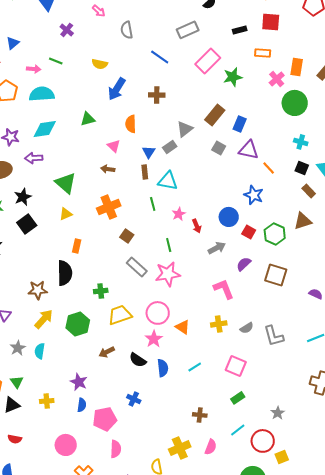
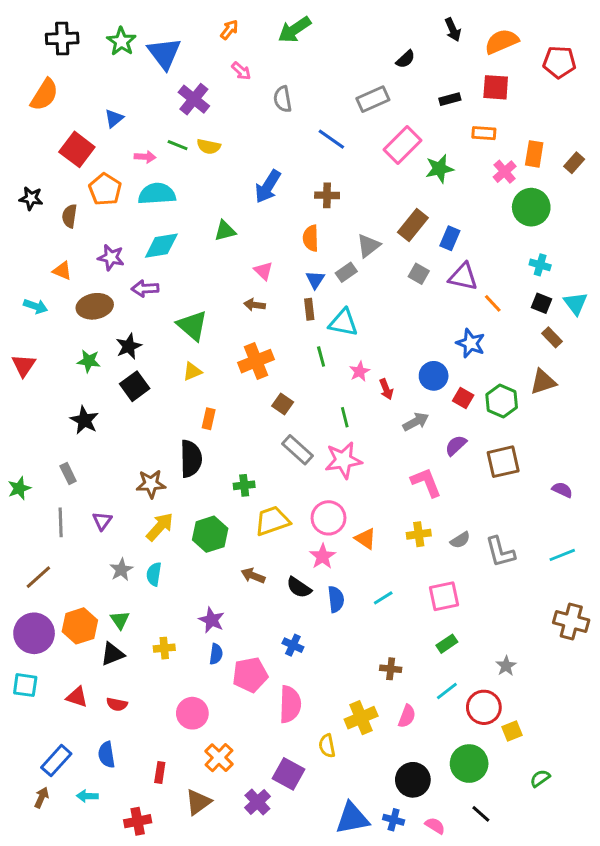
purple cross: (67, 30) -> (194, 99), size x1.5
yellow semicircle: (100, 64) -> (209, 146), moved
orange semicircle: (131, 124) -> (311, 238), moved
brown square: (276, 275) -> (503, 462), turned -30
brown arrow: (107, 352) -> (253, 576), turned 49
pink square: (236, 366) -> (444, 596), turned -35
pink semicircle: (116, 449) -> (290, 704), moved, size x1.4

